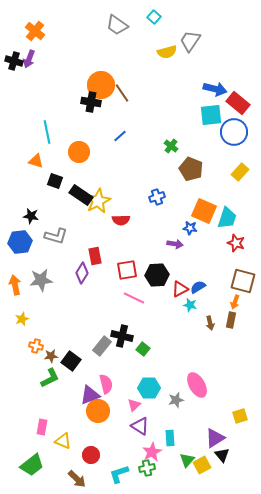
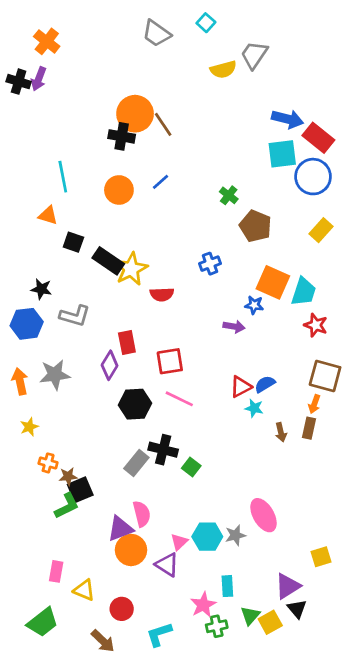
orange circle: (79, 152) -> (119, 190), moved
black hexagon: (157, 275) -> (135, 404), moved
black square: (71, 361) -> (80, 490), moved, turned 30
cyan hexagon: (149, 388) -> (207, 537), moved
purple triangle: (140, 426) -> (167, 565), moved
green cross: (147, 468) -> (217, 626), moved

